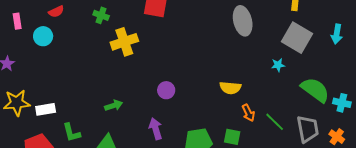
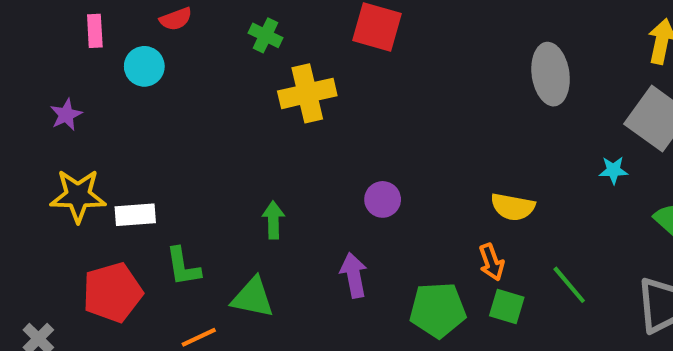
green arrow: (114, 105) -> (273, 220), turned -78
orange arrow: (248, 113) -> (492, 262), moved
green line: (275, 122) -> (569, 285), moved

